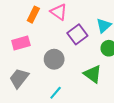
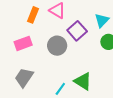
gray circle: (54, 59) -> (57, 46), moved
green triangle: (93, 74) -> (83, 81), moved

